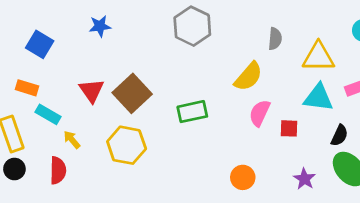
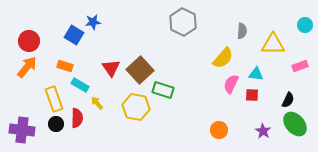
blue star: (100, 26) -> (93, 22), moved
cyan triangle: (318, 98) -> (256, 74), moved, size x0.7
green rectangle: (192, 112) -> (163, 90), moved, turned 30
red semicircle: (58, 170) -> (77, 118), moved

